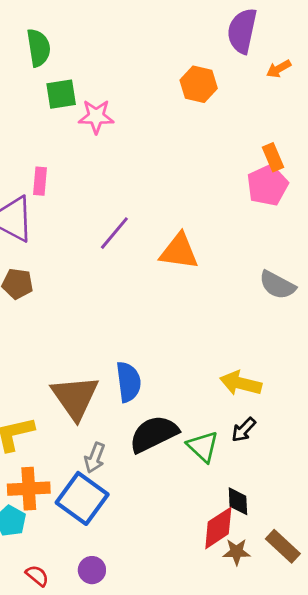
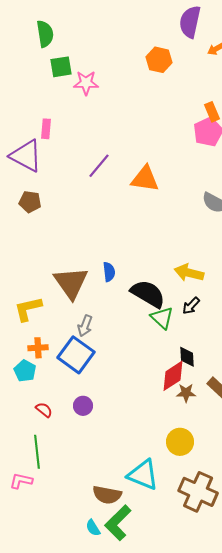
blue semicircle: (128, 382) -> (109, 272), size x0.7
black semicircle: (154, 434) -> (148, 294), moved, turned 57
orange cross: (29, 489) -> (38, 348), size x0.7

